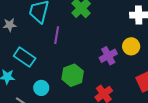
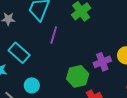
green hexagon: (73, 75) -> (78, 76), moved

